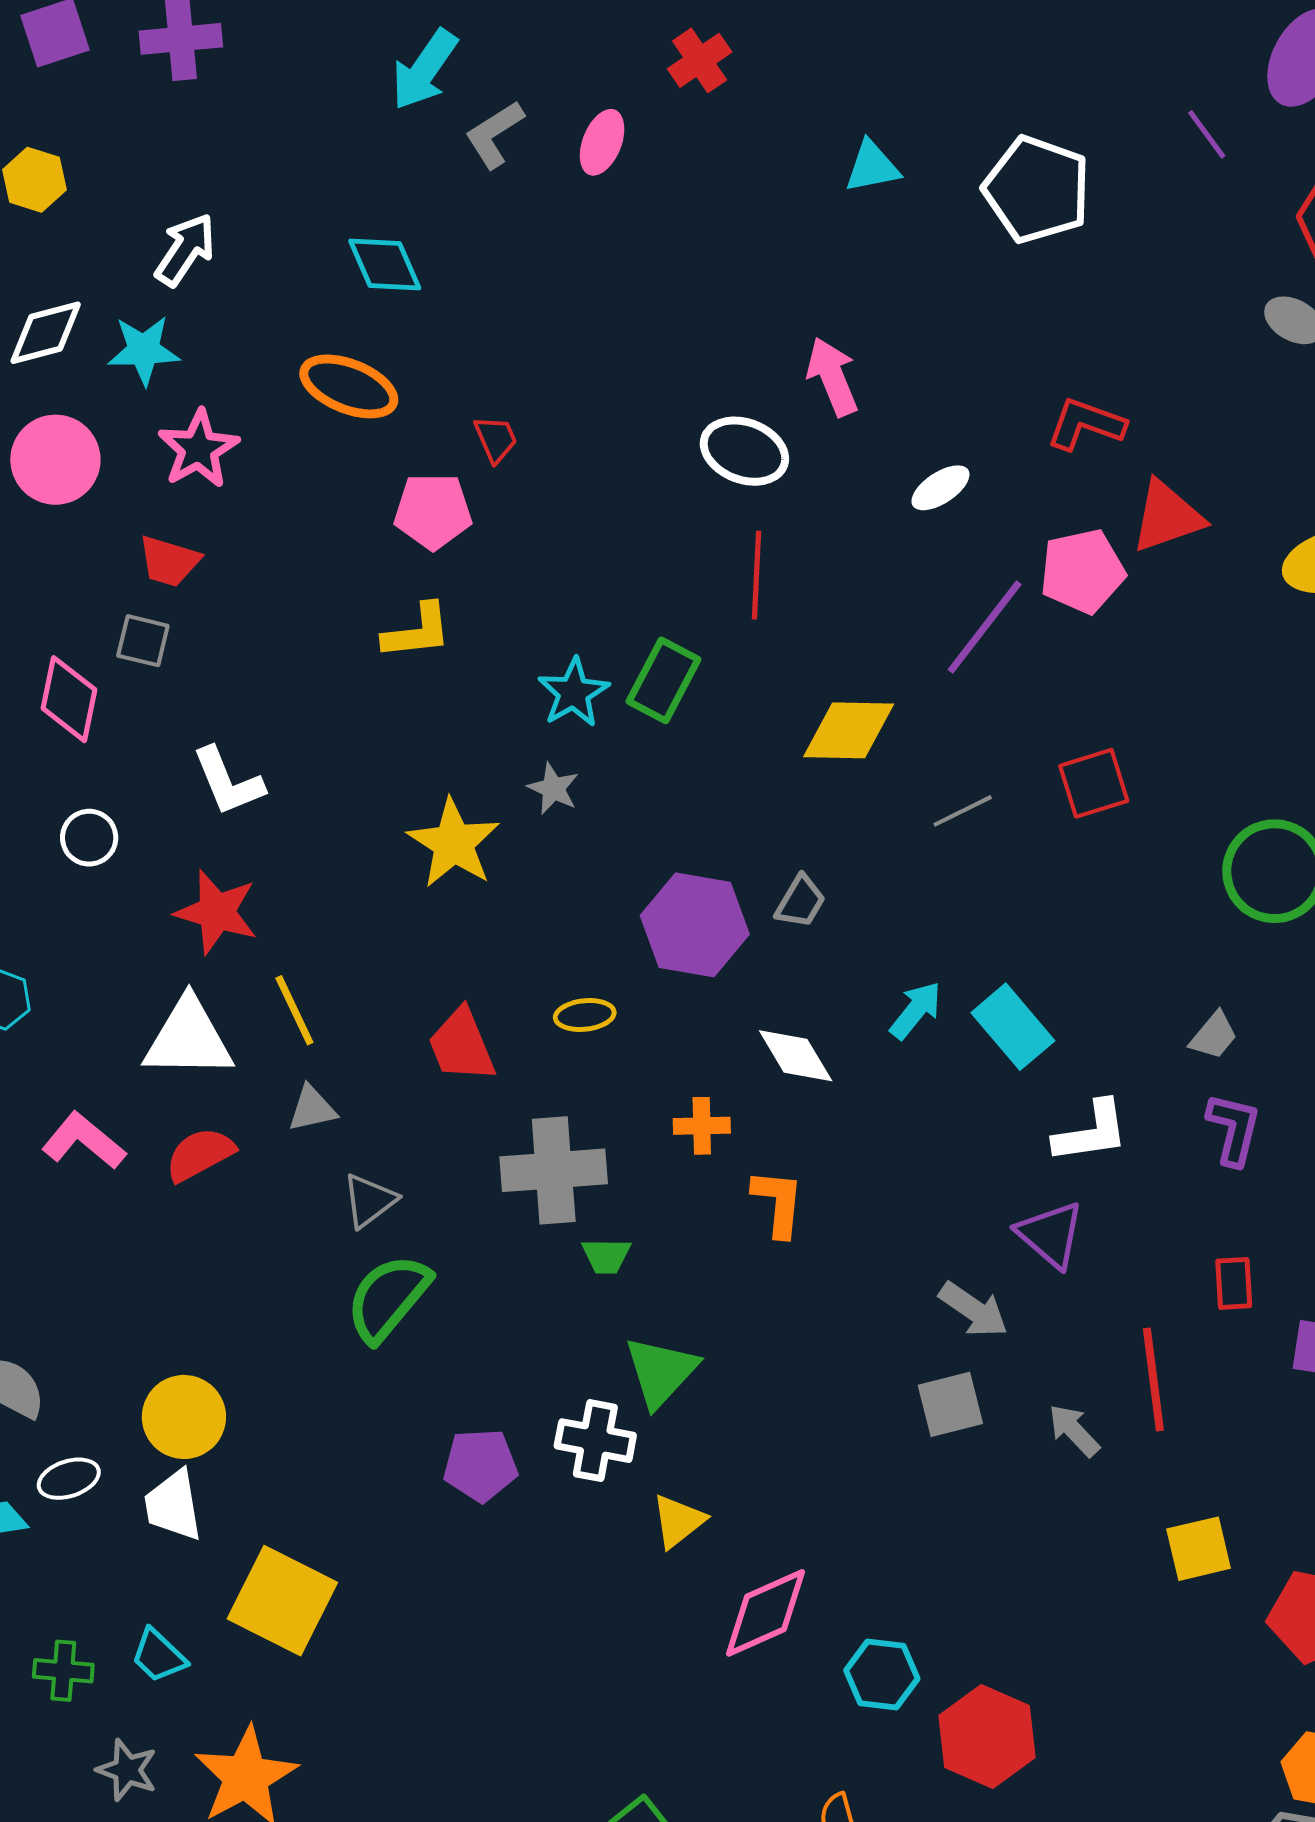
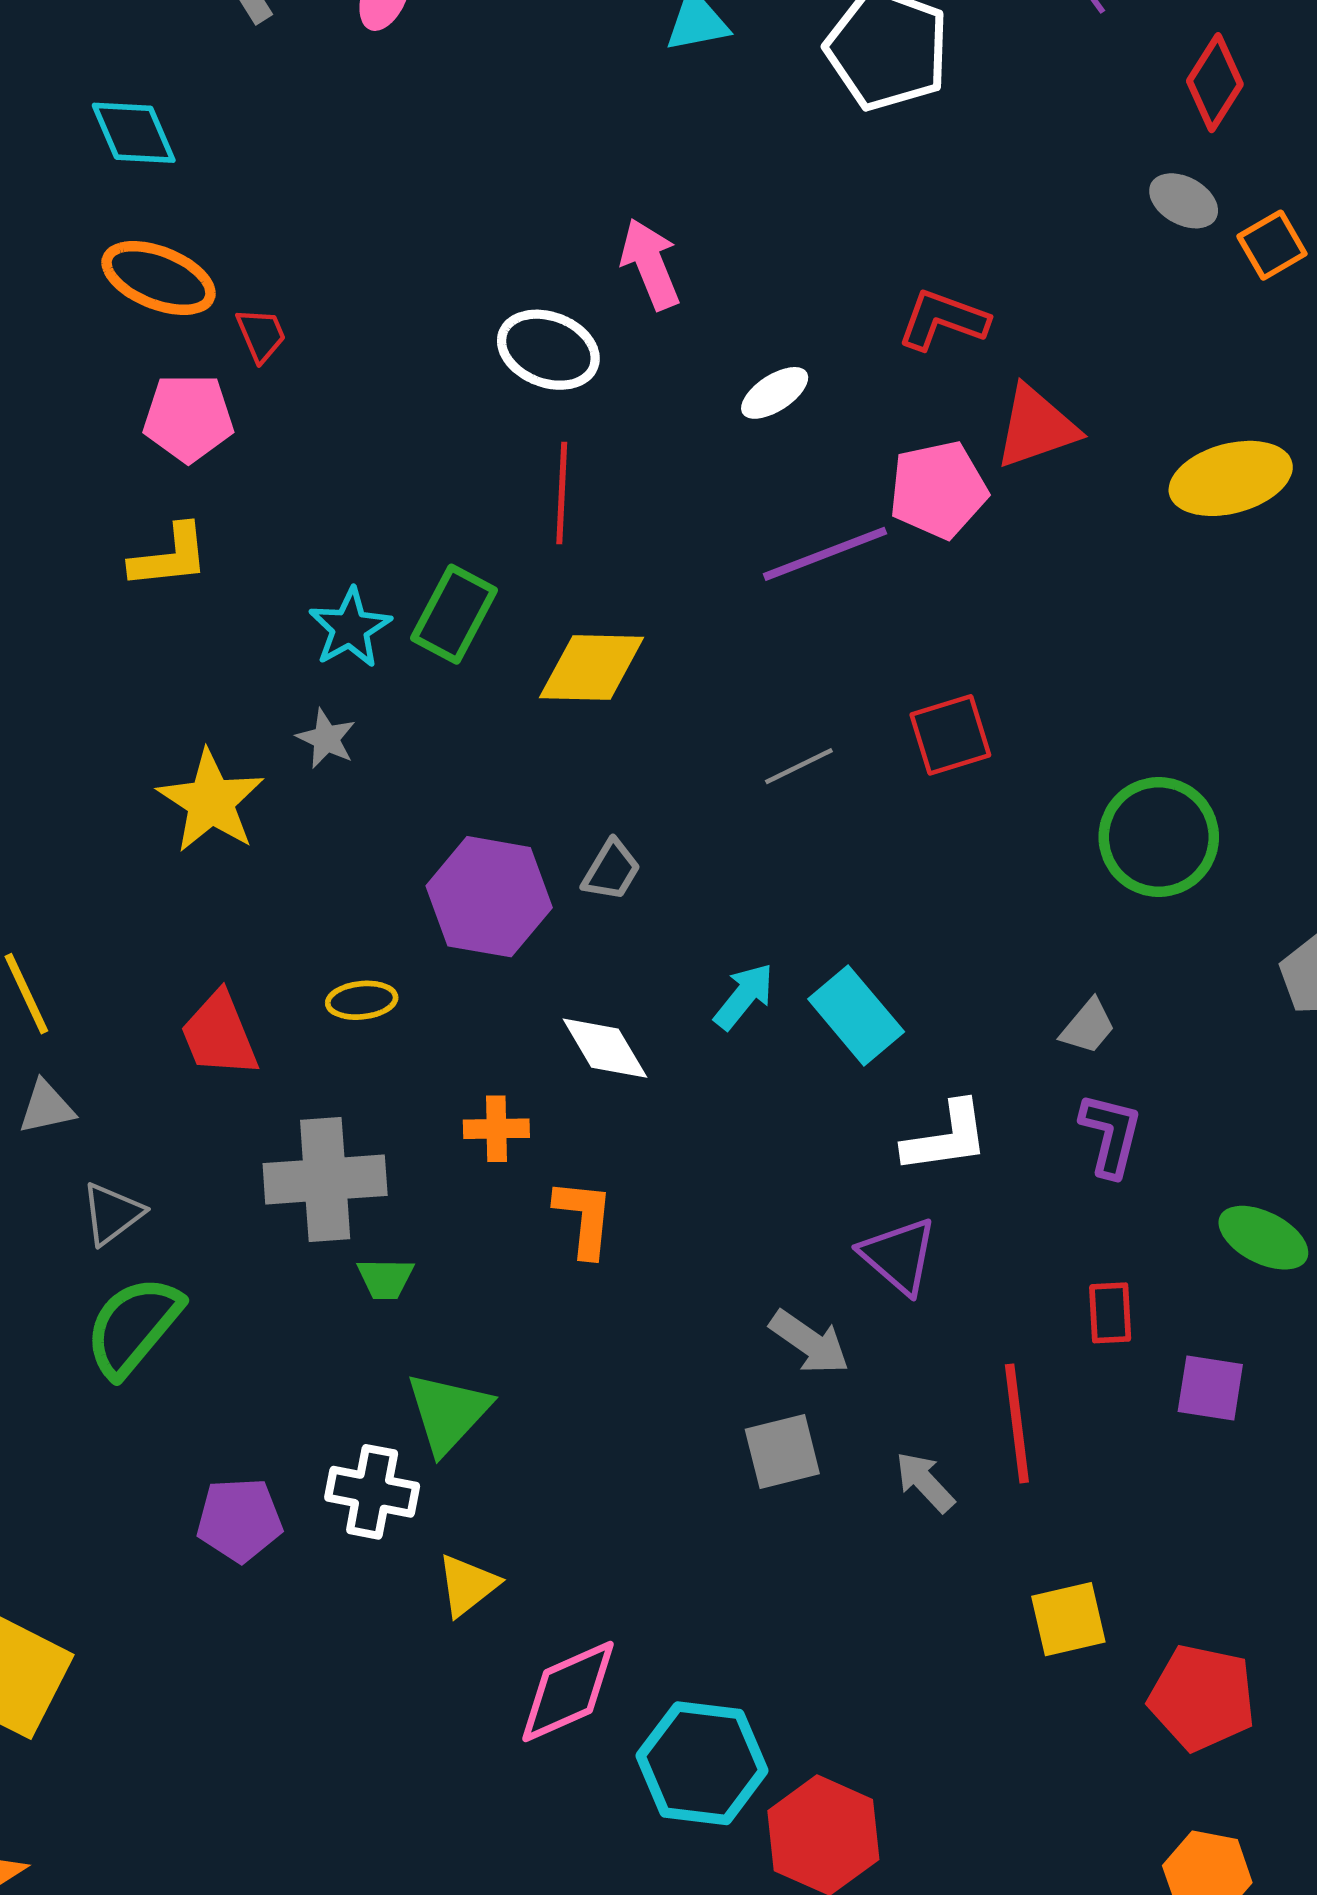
orange ellipse: (349, 386) -> (159, 278), moved
purple line: (985, 627) -> (825, 554), turned 31
yellow diamond: (849, 730) -> (592, 668), moved
cyan hexagon: (882, 1675) -> (702, 1763), size x1.5

